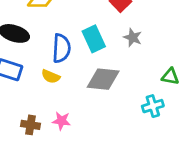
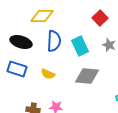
blue semicircle: (61, 48) -> (54, 41), moved

